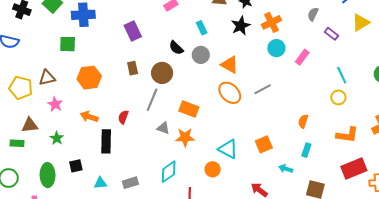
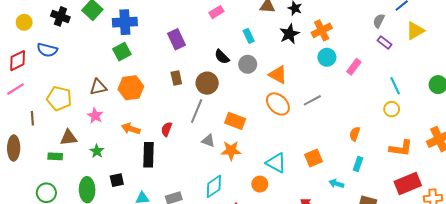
gray semicircle: (313, 14) -> (379, 21), moved
green square: (68, 44) -> (122, 52), moved, turned -30
brown triangle: (47, 78) -> (98, 87), moved

